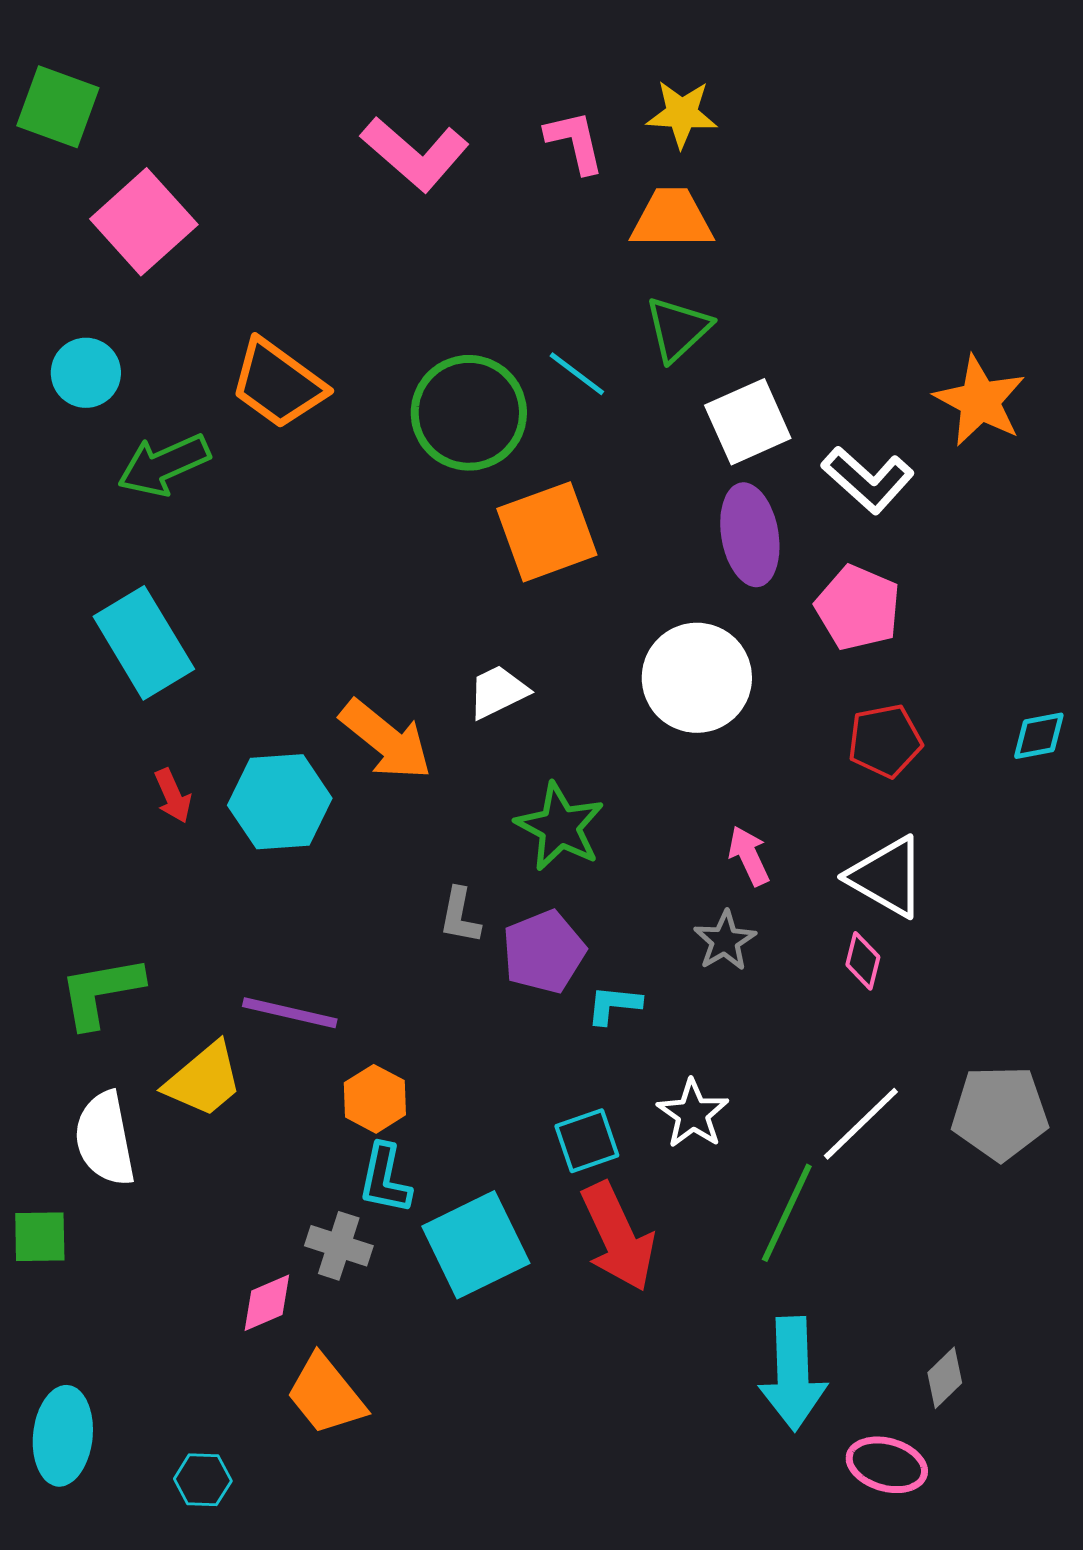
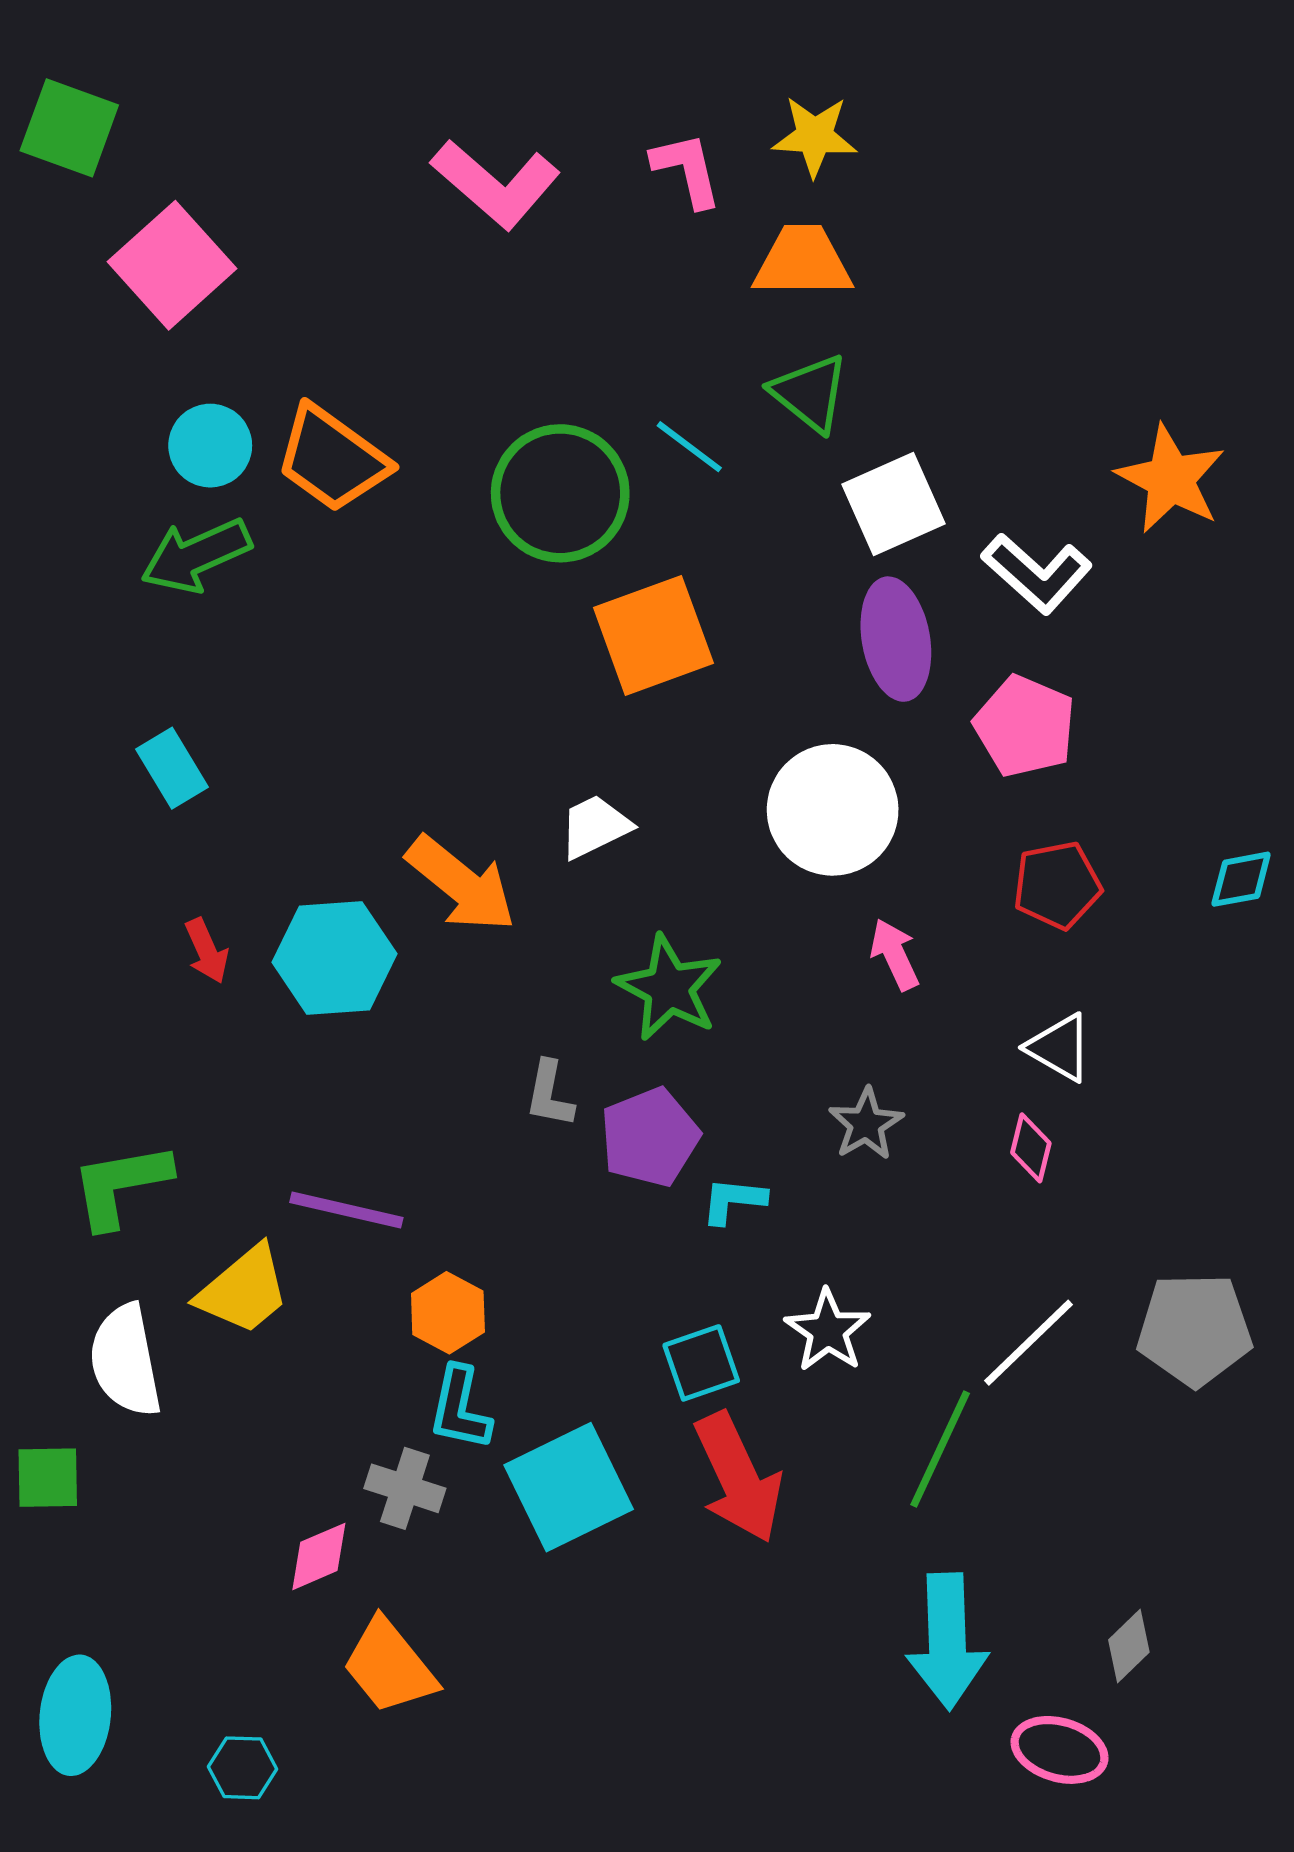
green triangle: (678, 329) -> (810, 393), turned -38
cyan circle: (86, 373) -> (210, 446), moved
cyan rectangle: (144, 643) -> (172, 768), size x0.6
pink arrow: (749, 856) -> (895, 954), moved
white triangle: (887, 877) -> (1060, 1048), size x0.7

